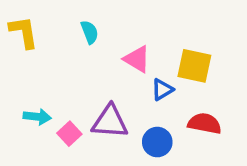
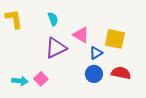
cyan arrow: (37, 117) -> (20, 81), moved
purple triangle: (110, 122) -> (56, 48), moved, turned -30
blue circle: (157, 142) -> (94, 74), moved

